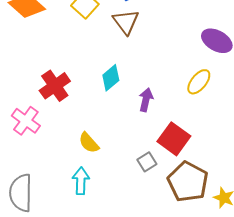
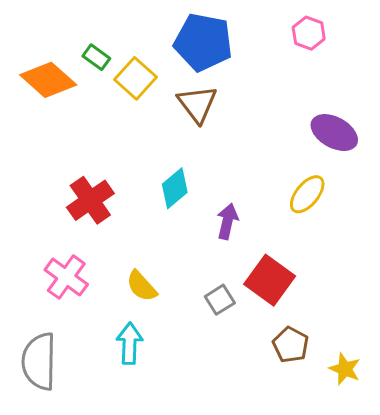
pink cross: (26, 121) -> (66, 277), moved
gray square: (147, 162) -> (220, 300), moved
brown pentagon: (188, 182) -> (291, 345), size x0.6

